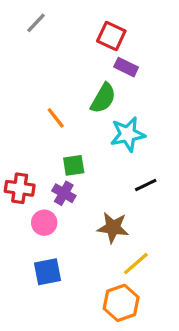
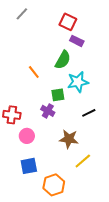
green square: (74, 165) -> (58, 95), moved
purple cross: (64, 193) -> (48, 111), moved
orange hexagon: (121, 303) -> (54, 185), moved

